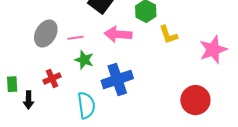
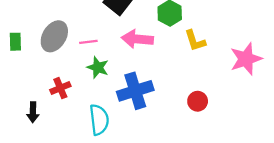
green rectangle: (12, 84) -> (15, 42), moved
red circle: (195, 100) -> (198, 101), moved, size x0.6

